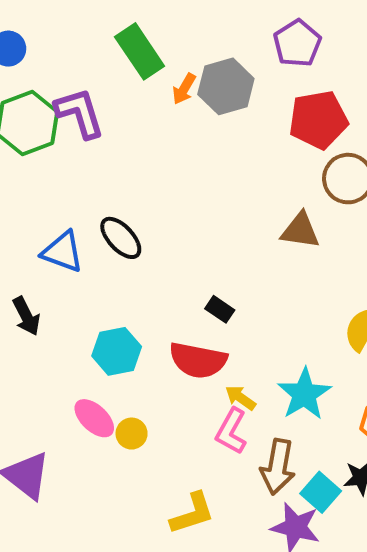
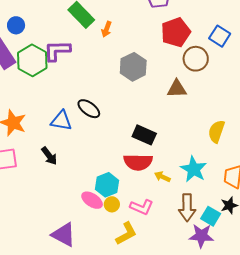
gray hexagon: (226, 86) -> (133, 67), moved
purple L-shape: (80, 113) -> (57, 51), turned -64
black rectangle: (220, 309) -> (144, 135), size x1.6
cyan hexagon: (117, 351) -> (107, 185), moved
pink L-shape: (231, 431) -> (142, 207), moved, turned -85
yellow L-shape: (192, 513) -> (126, 234), moved

